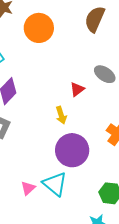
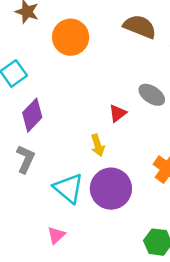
brown semicircle: (95, 19) -> (140, 27), turned 88
cyan triangle: (55, 184) -> (68, 188), moved

